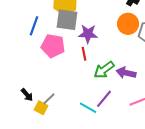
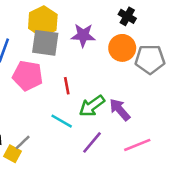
purple star: (88, 34) -> (83, 35), moved
purple arrow: (126, 73) -> (120, 110), turned 36
cyan line: (88, 108) -> (62, 121), moved

